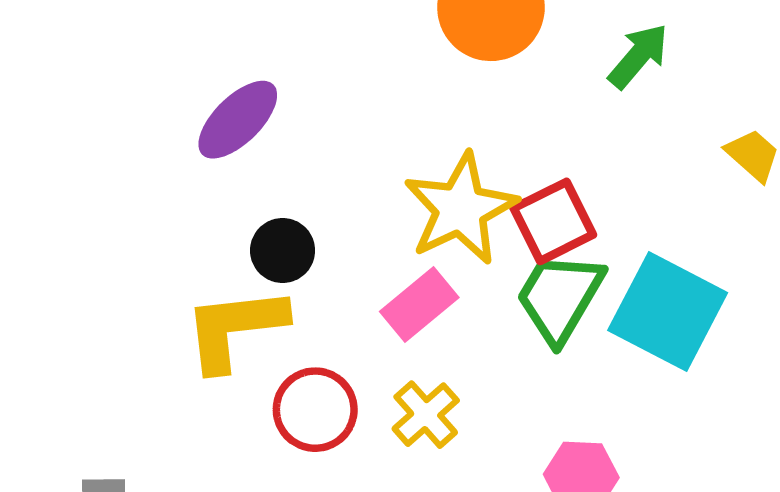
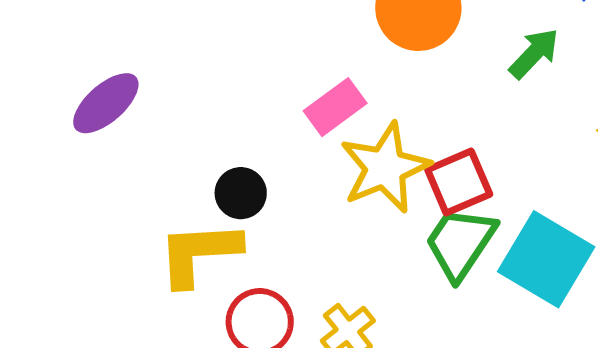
purple ellipse: (238, 120) -> (106, 103), moved
pink rectangle: (419, 305) -> (335, 107), moved

